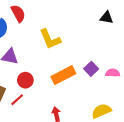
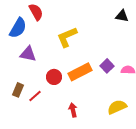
yellow L-shape: (50, 39) -> (67, 37), turned 90
red circle: (25, 80) -> (54, 77), moved

